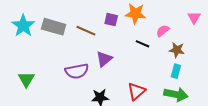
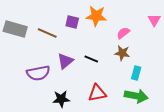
black line: (143, 44) -> (91, 59), moved
brown star: (177, 50) -> (122, 53), moved
red triangle: (136, 91) -> (97, 93), turned 30

